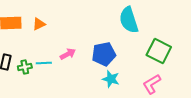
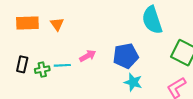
orange triangle: (39, 24) -> (57, 24), turned -40

